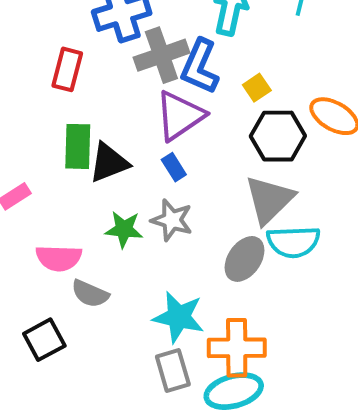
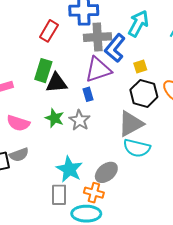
gray ellipse: (244, 259) -> (106, 172), moved
gray semicircle: (90, 294) -> (19, 155), moved, turned -60
orange cross: (237, 348) -> (94, 193), size x0.7

